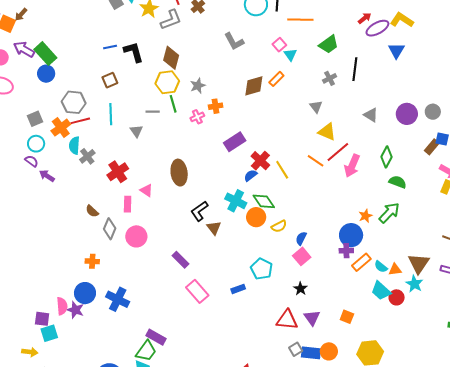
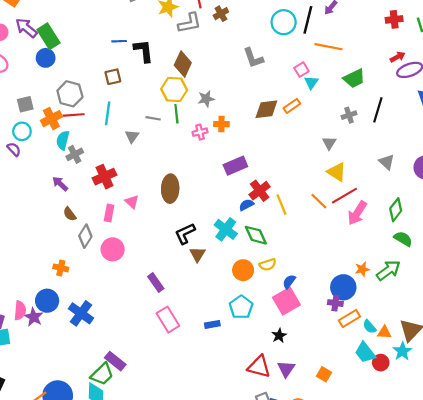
purple arrow: (47, 176) -> (60, 184), moved
orange circle: (256, 217) -> (243, 270), moved
pink square: (302, 256) -> (286, 301), size x1.4

